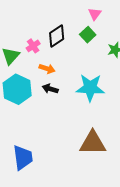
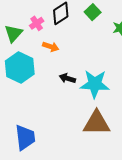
cyan star: (90, 88) -> (95, 84), moved
black arrow: (50, 89) -> (67, 78), moved

